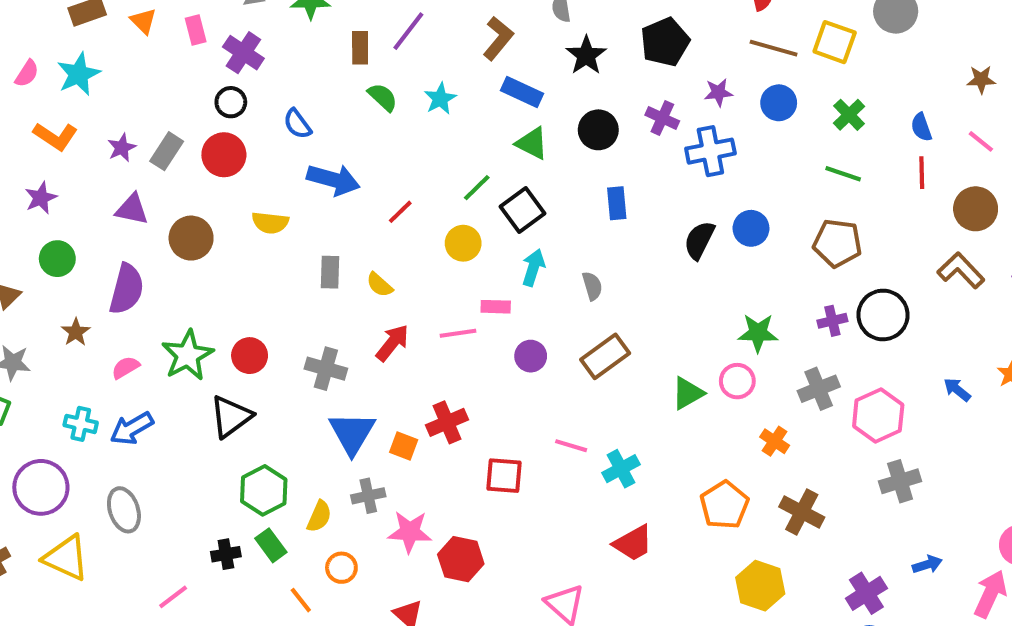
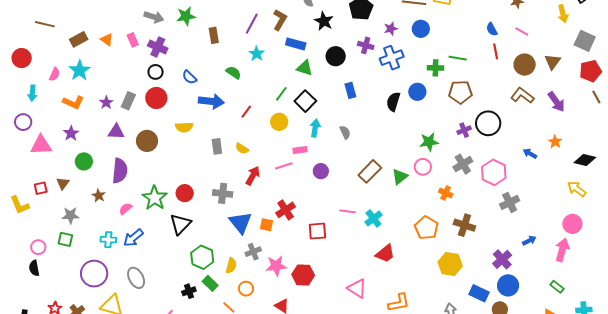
purple line: (408, 31) -> (252, 24), moved
green semicircle: (383, 97) -> (233, 73), moved
green cross: (849, 115) -> (436, 68), moved, turned -35
brown rectangle: (605, 356) -> (370, 171), moved

